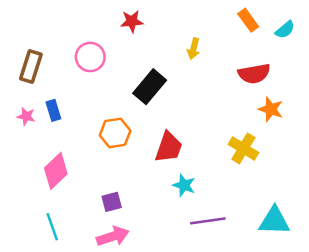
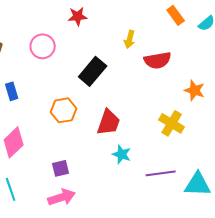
red semicircle: (254, 74) -> (158, 60), moved
purple line: (208, 221) -> (161, 173), moved

